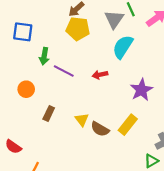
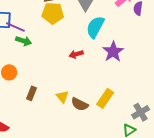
green arrow: (44, 56) -> (24, 41), turned -77
purple line: (64, 71) -> (15, 27), moved
purple star: (141, 90) -> (113, 52), moved

